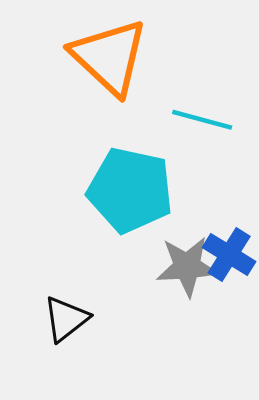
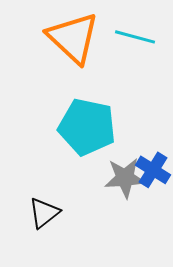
cyan line: (202, 120) -> (135, 37), moved

